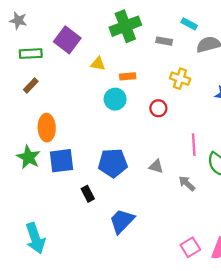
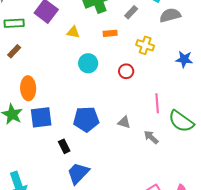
gray rectangle: (164, 41) -> (131, 12), turned -56
orange rectangle: (128, 76) -> (110, 33), moved
blue trapezoid: (122, 221) -> (78, 173), moved

